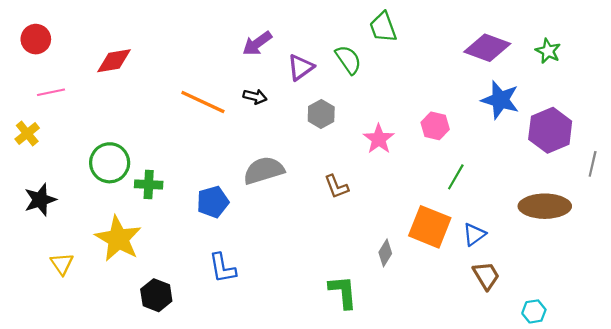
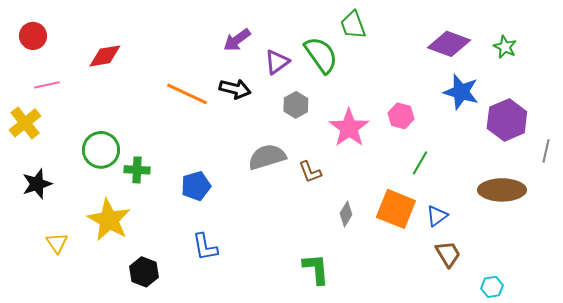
green semicircle: (348, 60) -> (321, 55), size x1.4
black arrow: (255, 97) -> (235, 89), size x1.4
yellow cross: (27, 133) -> (25, 123), size x1.4
pink star: (379, 139) -> (349, 128), size x1.4
gray semicircle: (264, 170) -> (267, 157), moved
gray diamond: (385, 253) -> (346, 214), moved

